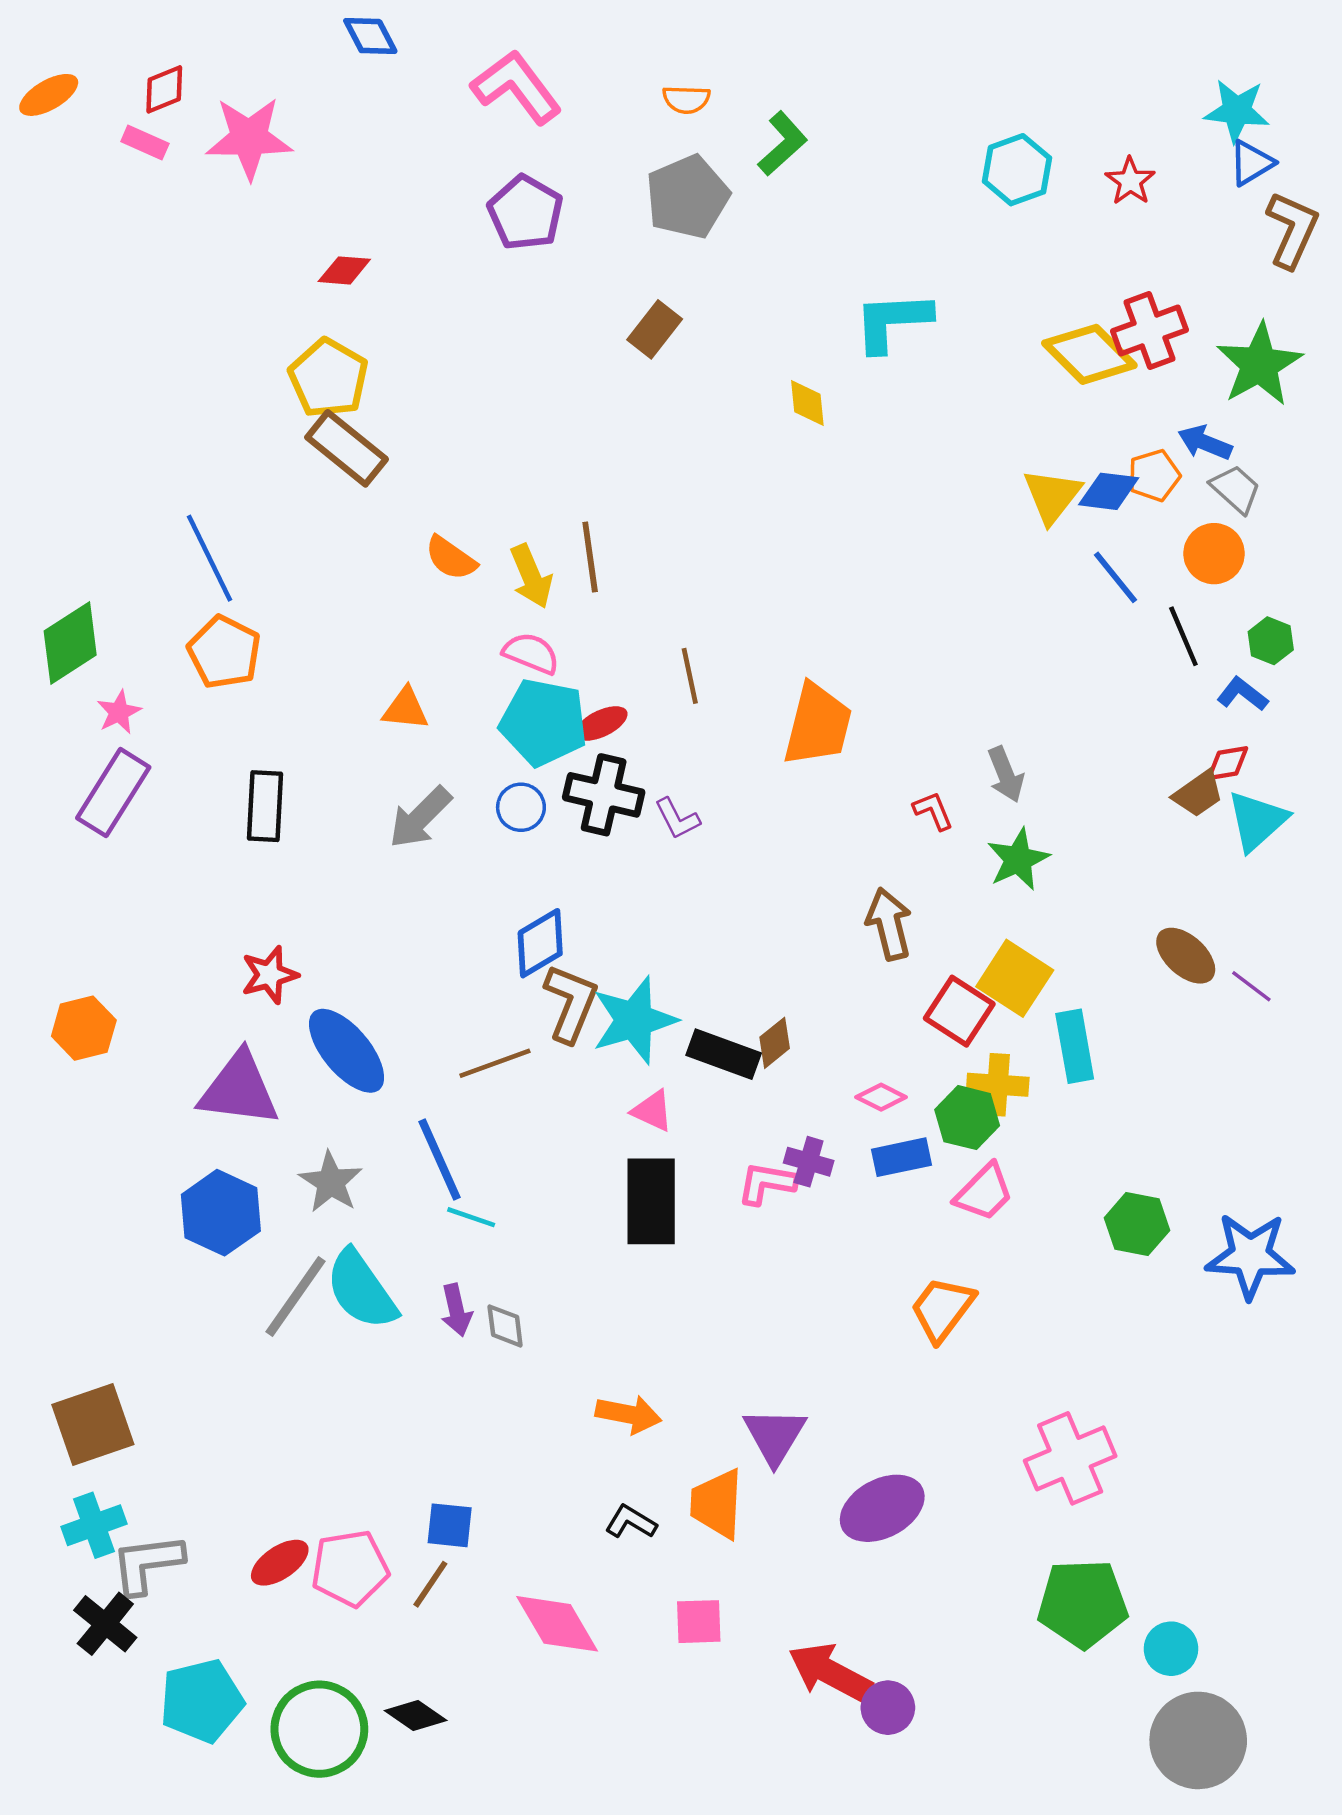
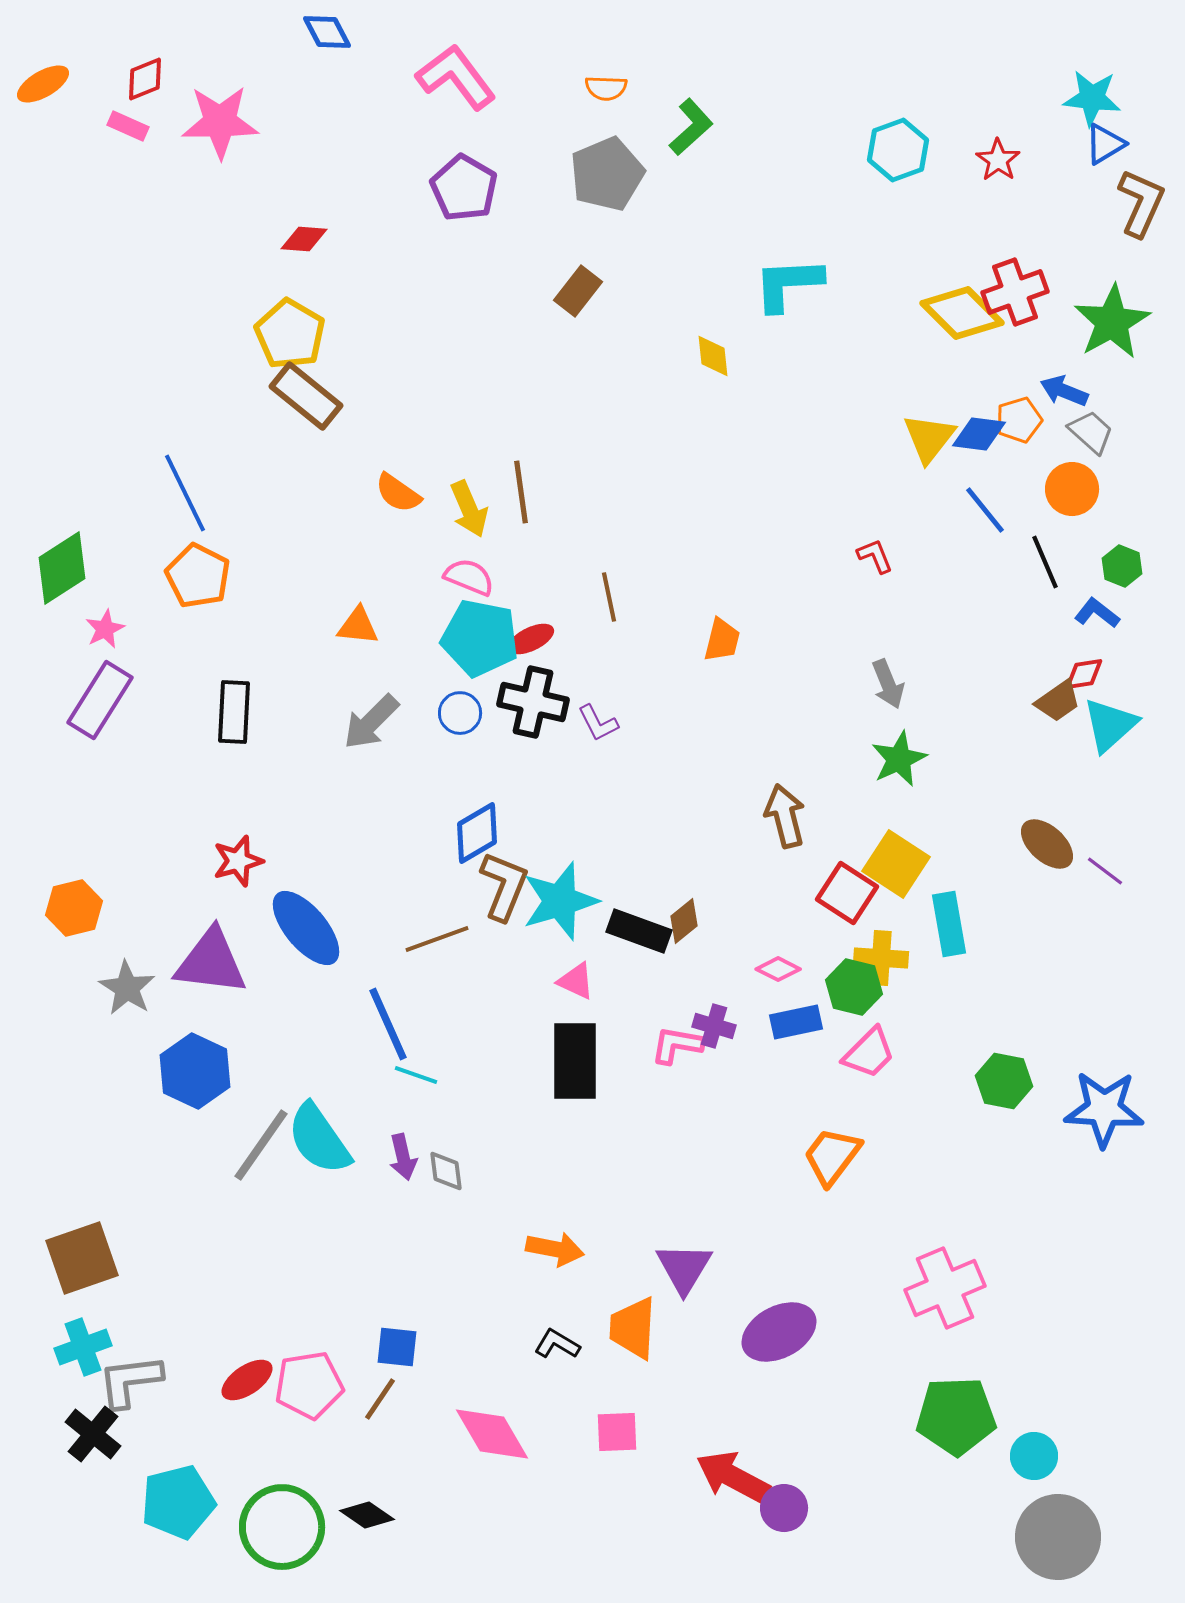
orange trapezoid: (818, 725) -> (722, 640), size x0.6
red L-shape: (933, 811) -> (875, 556), moved
gray star: (331, 1182) -> (127, 988), moved

